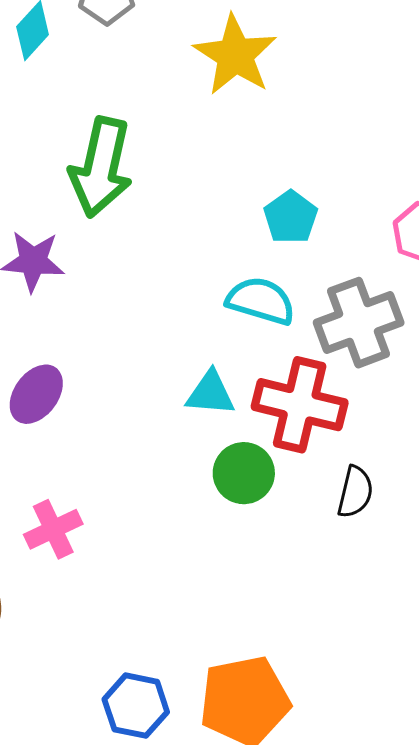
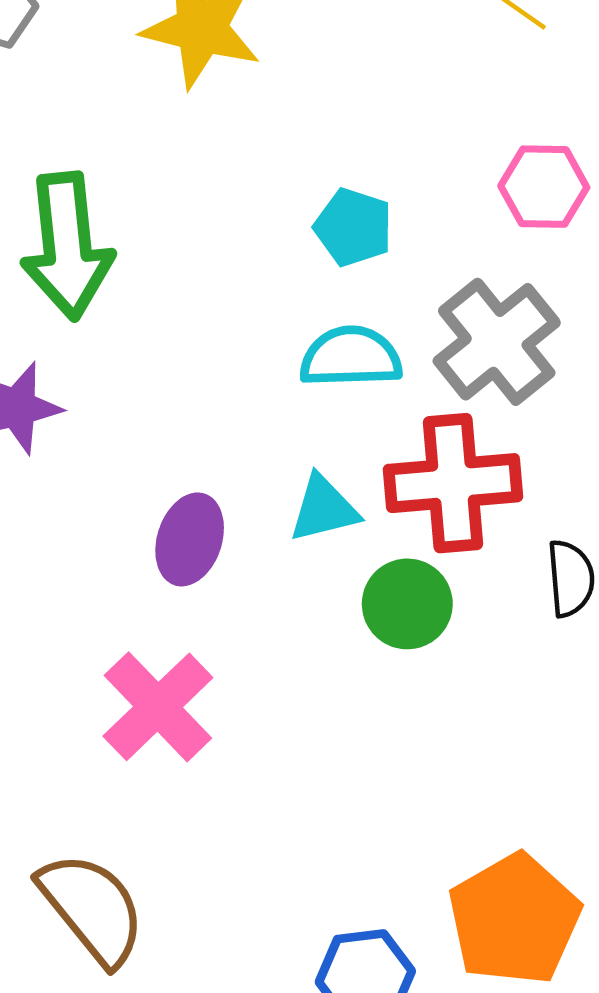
purple ellipse: (36, 394) -> (190, 539), moved
pink cross: (53, 529) -> (158, 707), moved, size x1.4

